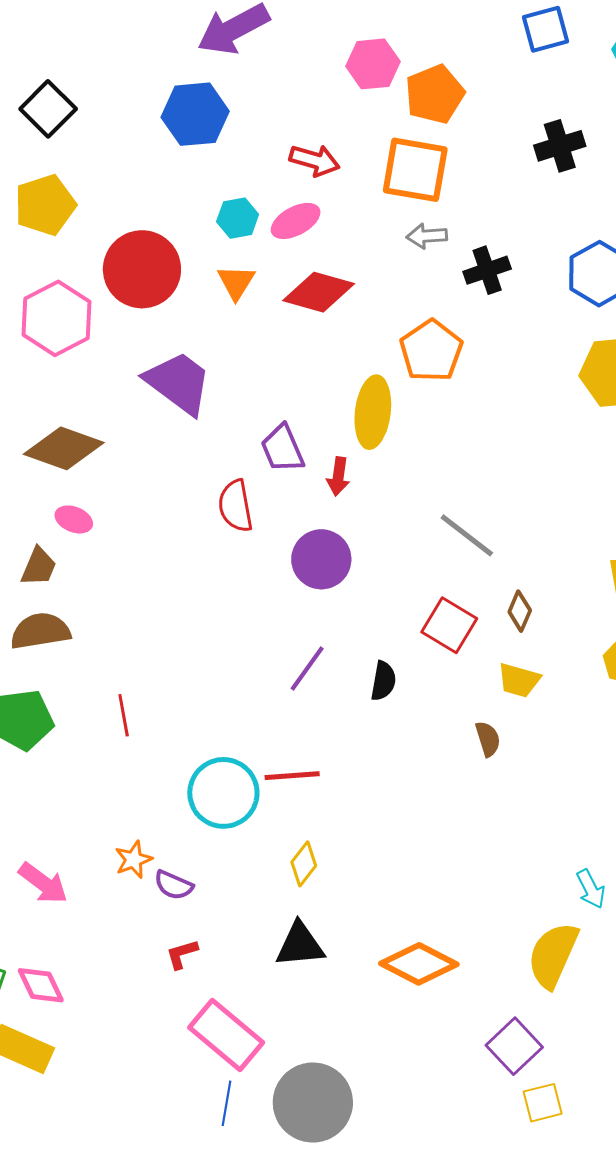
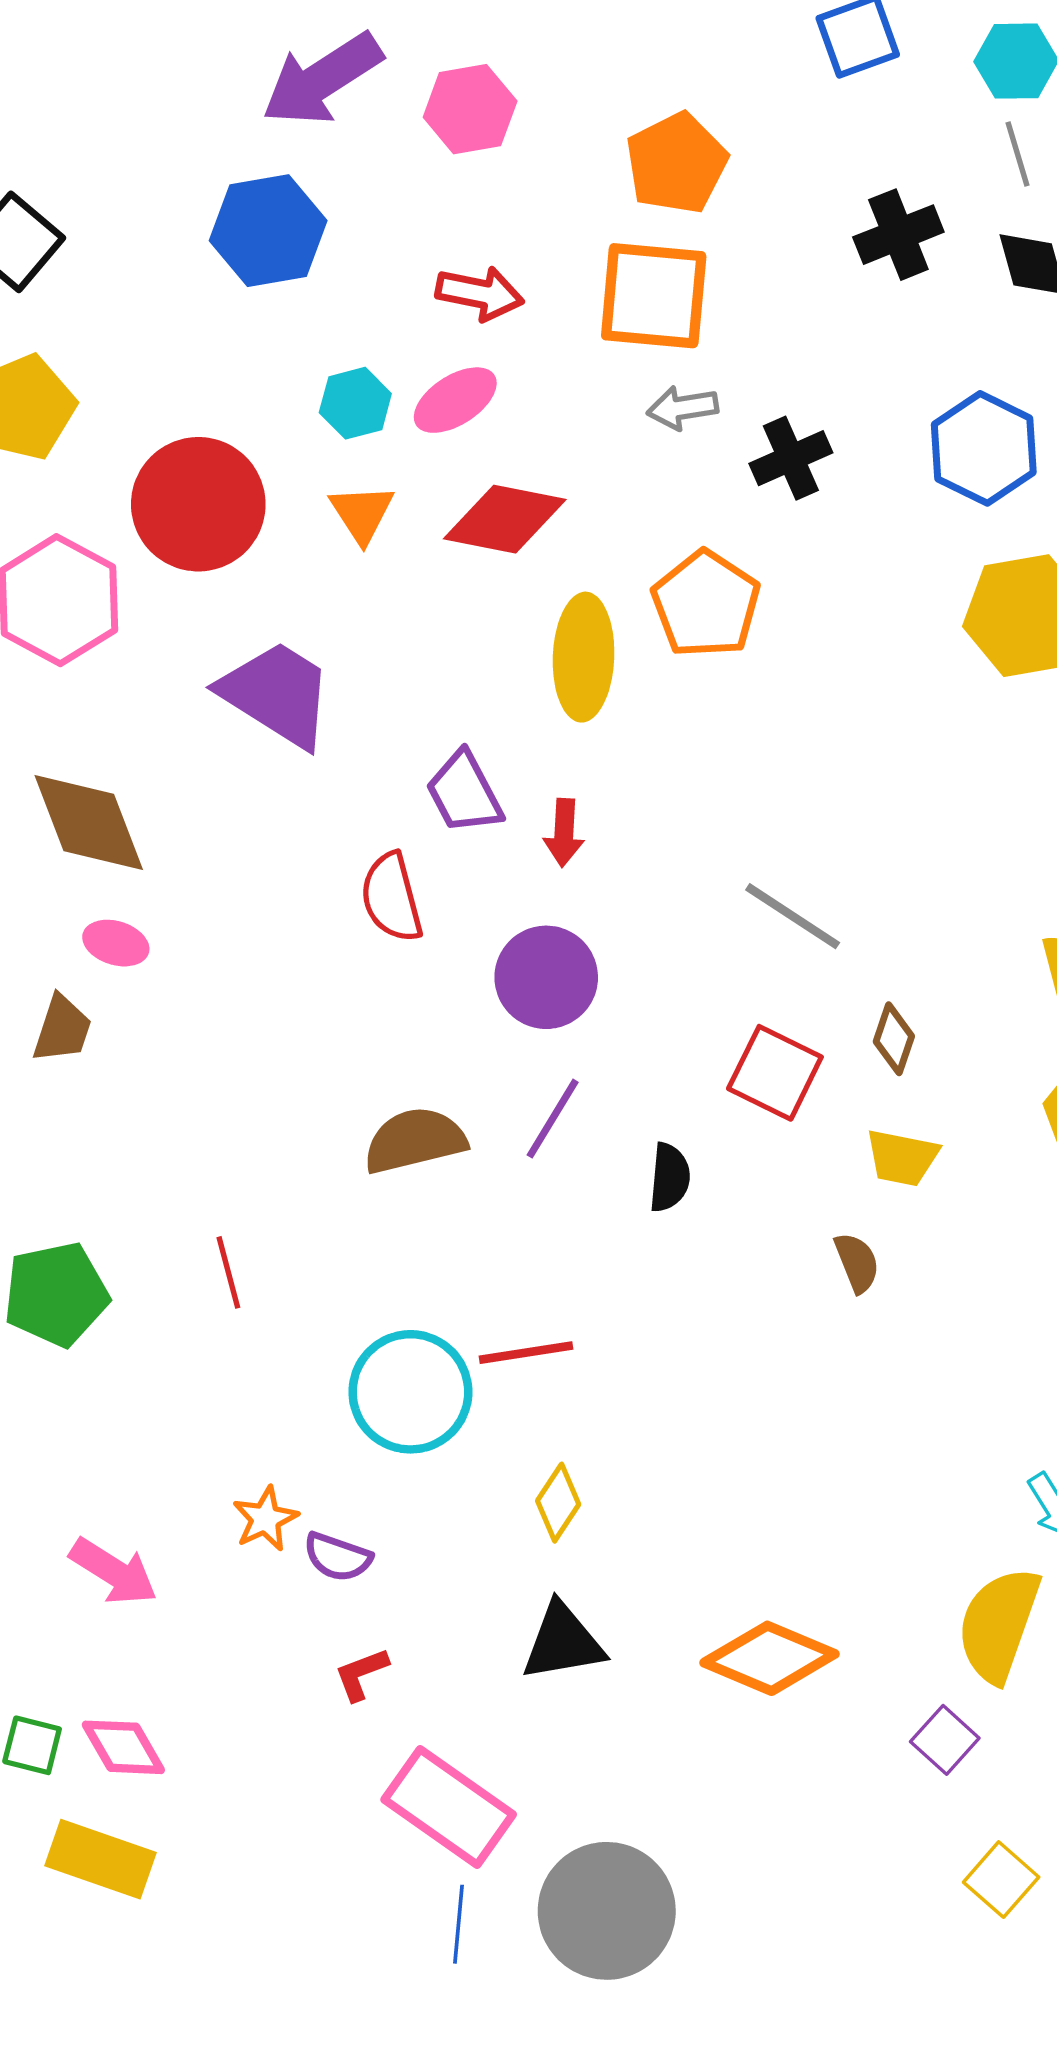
pink hexagon: (373, 64) -> (470, 109), moved
yellow ellipse: (373, 412) -> (584, 657), moved
brown diamond: (64, 448) -> (89, 822), turned 54
brown semicircle: (40, 631) -> (415, 1140), moved
purple line: (307, 669) -> (553, 1119), moved
purple square: (514, 1046) -> (945, 1740), moved, size x0.7
yellow square: (543, 1103) -> (1001, 1880), turned -30

